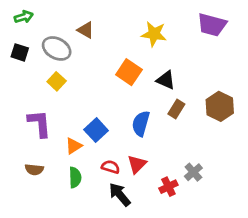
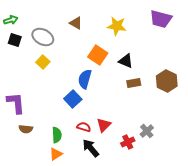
green arrow: (24, 17) -> (11, 20), moved
brown triangle: (86, 30) -> (76, 23), moved
brown rectangle: (176, 109) -> (134, 83), turned 48
purple L-shape: (39, 123) -> (16, 103), moved
blue semicircle: (141, 123) -> (85, 79), moved
orange triangle: (74, 146) -> (56, 154), moved

